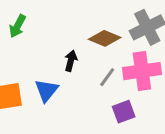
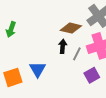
black arrow: (71, 61) -> (63, 46), moved

